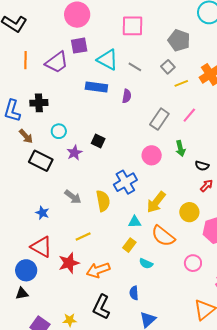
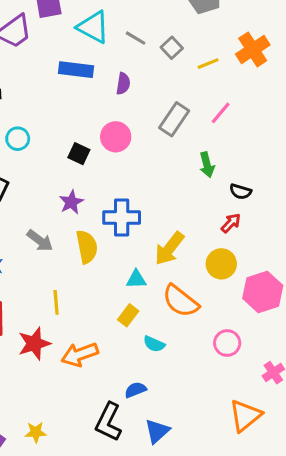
gray square: (168, 67) -> (172, 48), moved
purple star: (74, 153) -> (71, 202), moved
pink circle: (152, 155) -> (116, 137), moved
blue cross: (125, 182) -> (122, 218), turned 30
red arrow: (207, 186) -> (231, 223), moved
yellow line: (83, 237) -> (56, 302), turned -70
blue semicircle: (134, 293) -> (135, 390), turned 72
black L-shape: (101, 307) -> (109, 422), moved

